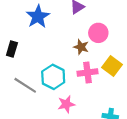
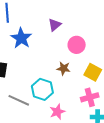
brown star: (81, 47) -> (64, 68), moved
pink cross: (88, 72) -> (90, 97), moved

